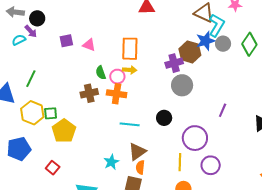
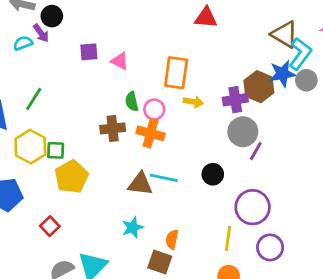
yellow arrow: (130, 70) -> (193, 102), moved
purple line: (223, 110) -> (256, 151), moved
brown triangle: (137, 152) -> (140, 184), moved, turned 36

